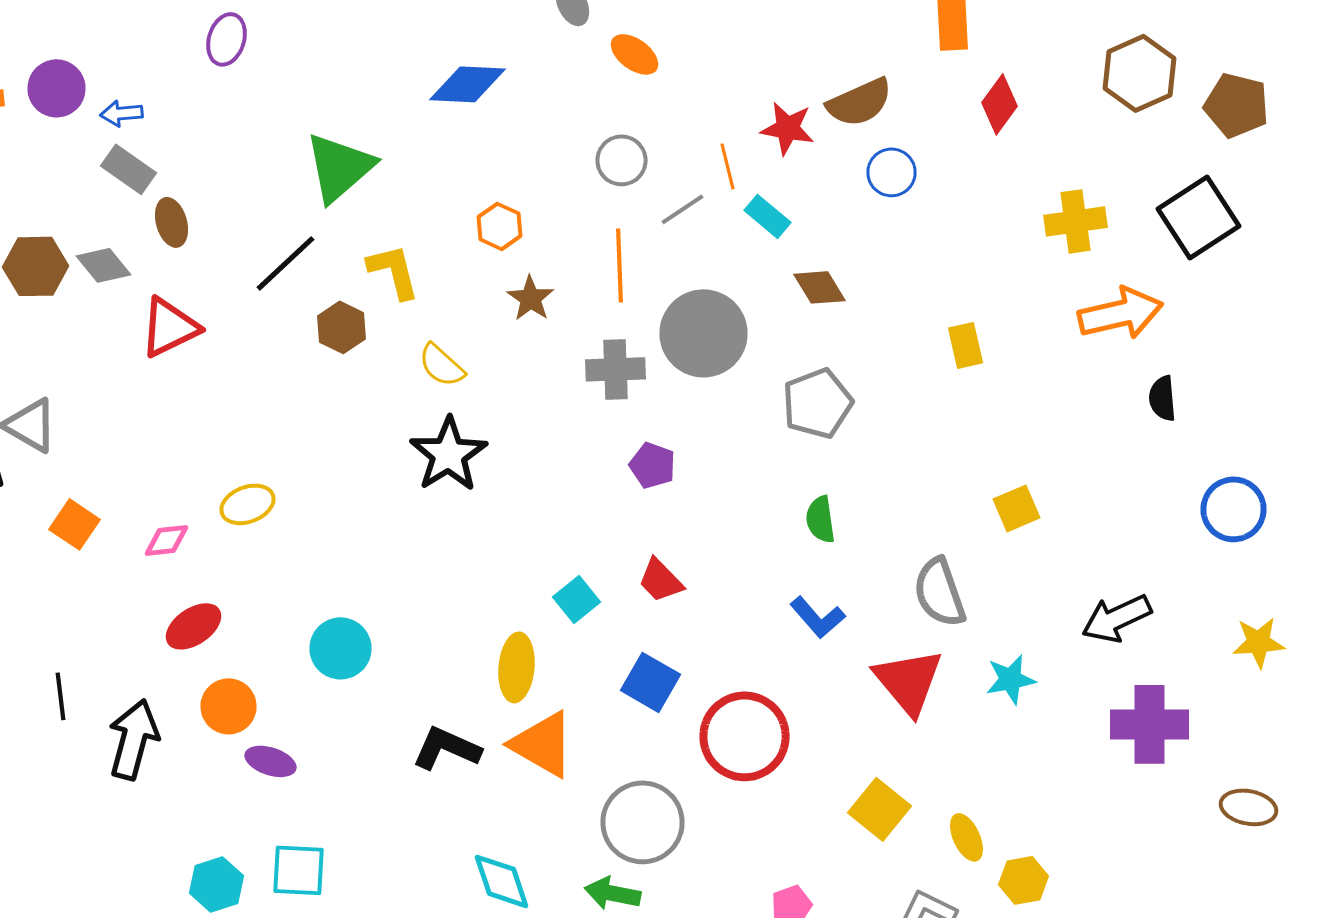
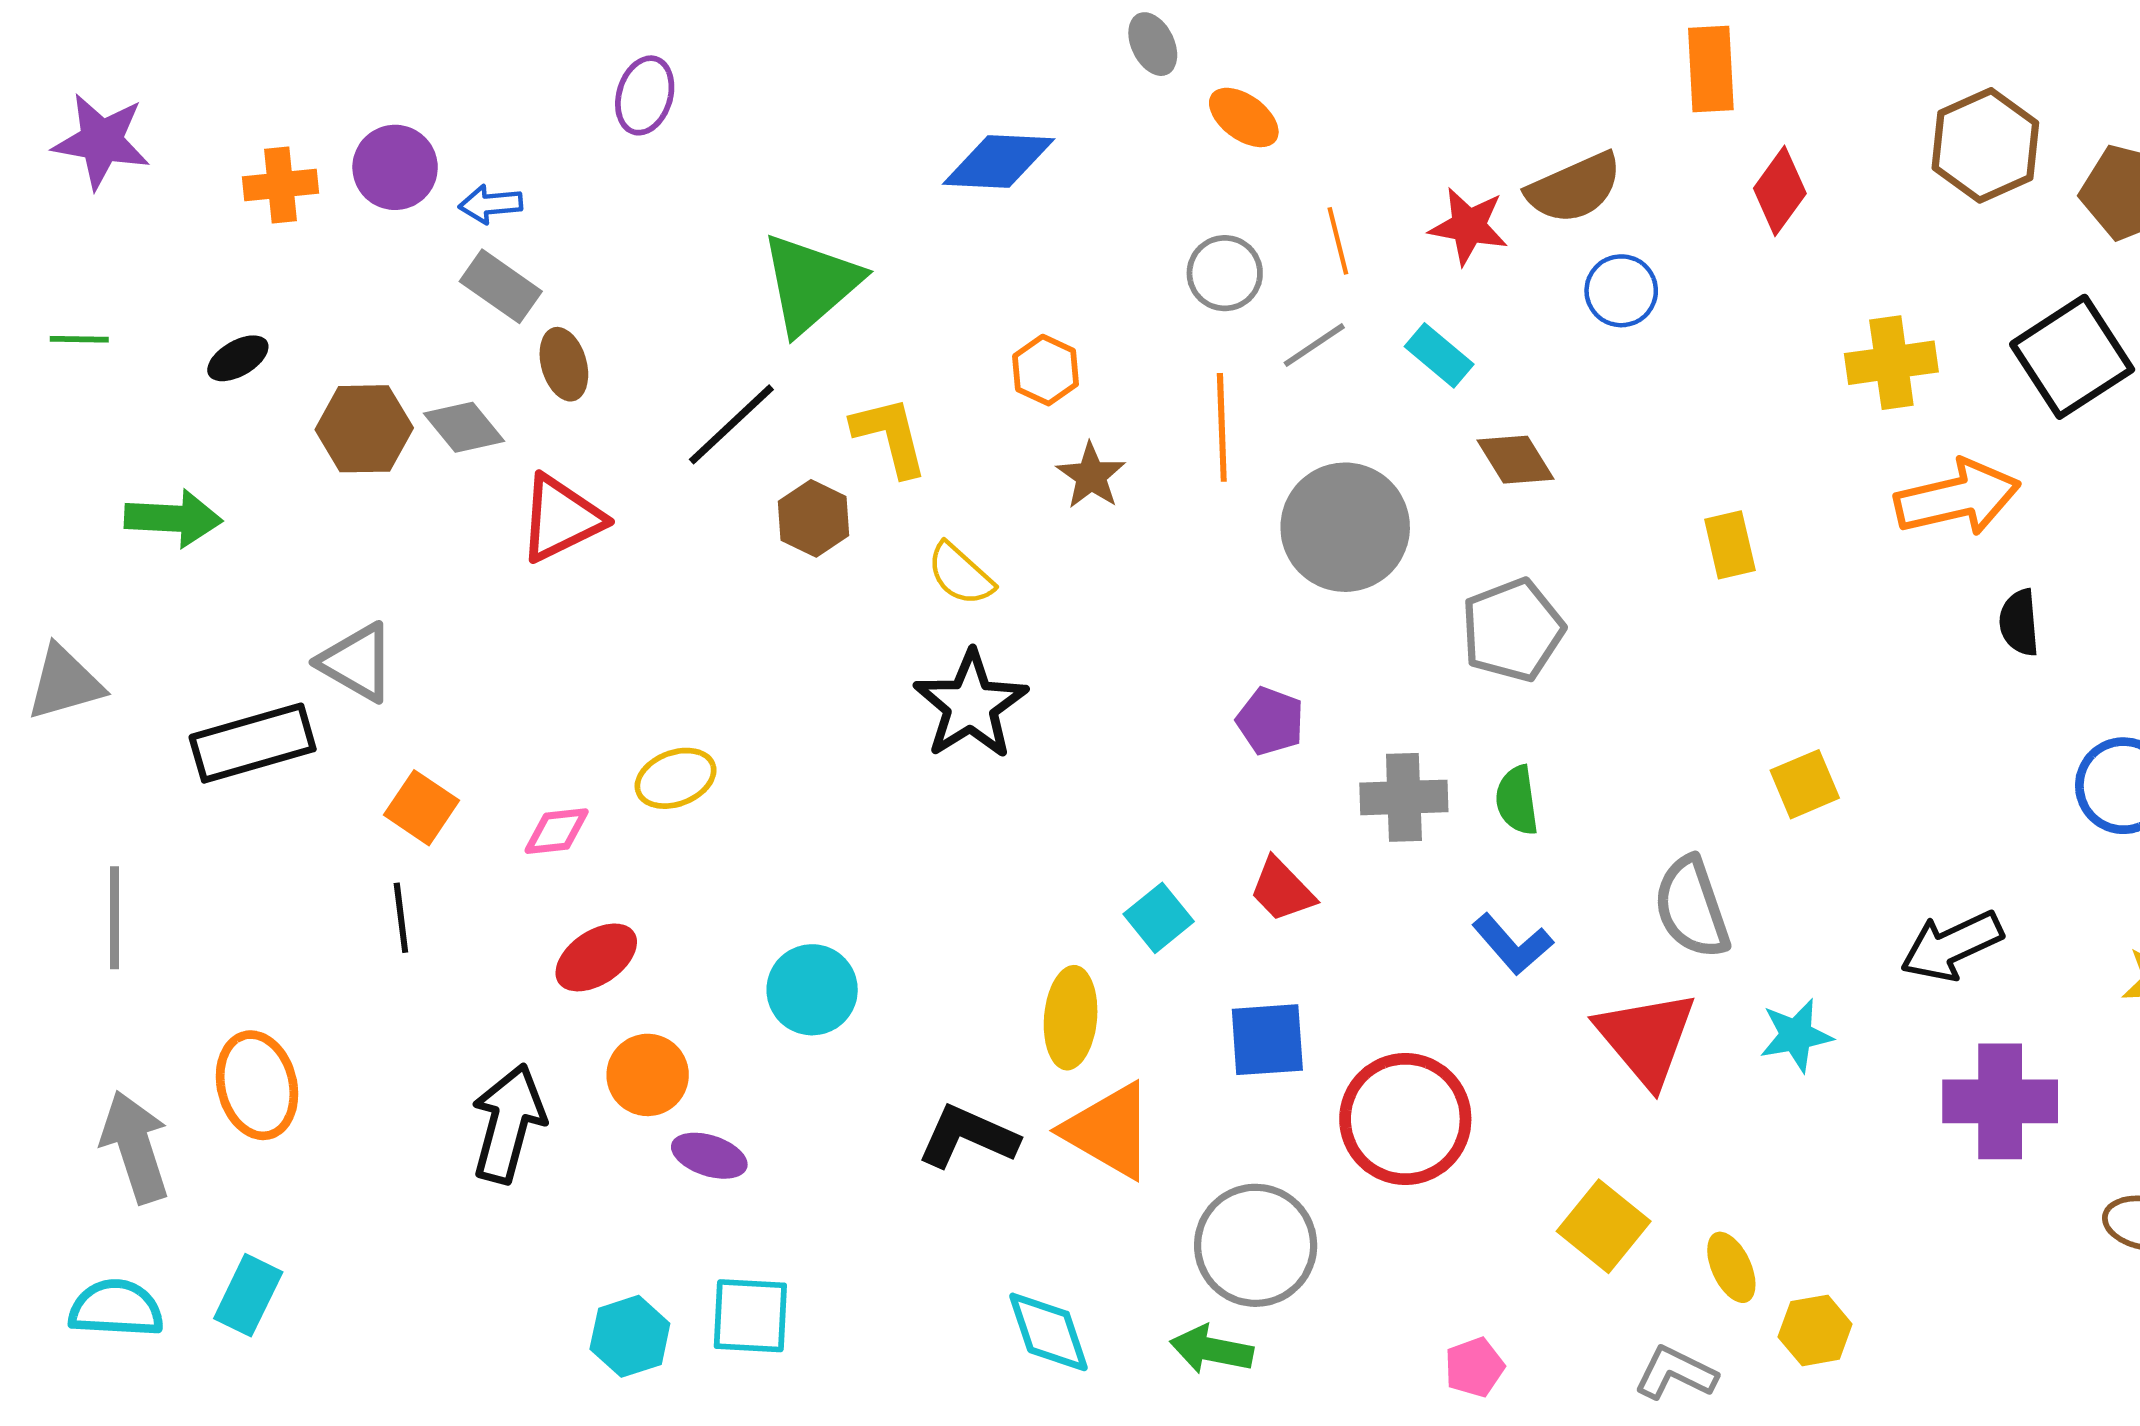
orange line: (728, 166) -> (1338, 241), moved
gray cross: (616, 369) -> (1404, 797), moved
blue square: (650, 682) -> (1267, 1040), turned -34
black line: (60, 696) -> (401, 918), moved

